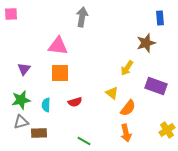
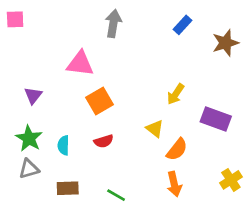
blue rectangle: (160, 18) -> (183, 25), moved, turned 48
brown star: (146, 43) -> (225, 43), moved
orange square: (60, 73) -> (99, 101), moved, turned -30
green star: (21, 100) -> (29, 138), turned -30
brown rectangle: (39, 133) -> (68, 188), moved

